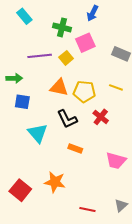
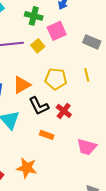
orange triangle: (59, 87) -> (22, 85), moved, turned -42
yellow line: (116, 87) -> (87, 75), turned 56
red cross: (101, 117) -> (64, 111), moved

